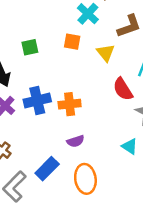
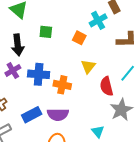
yellow triangle: (106, 53) -> (88, 66), moved
purple semicircle: (76, 141) -> (58, 115), size x1.5
blue rectangle: (47, 169) -> (32, 115), moved

